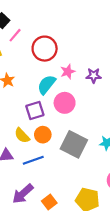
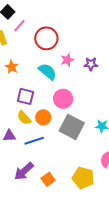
cyan semicircle: (46, 85) -> (48, 71), turned 90
pink circle: (65, 103) -> (63, 99), moved
purple square: (35, 110) -> (25, 96), moved, turned 30

